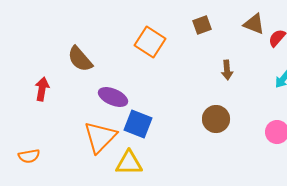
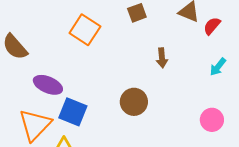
brown circle: (216, 119) -> (134, 102), moved

